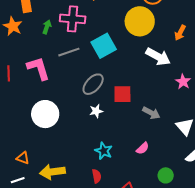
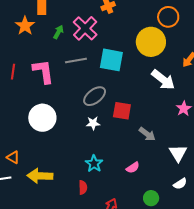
pink cross: (73, 19) -> (85, 28), turned 30
cyan square: (104, 46) -> (111, 60), turned 30

